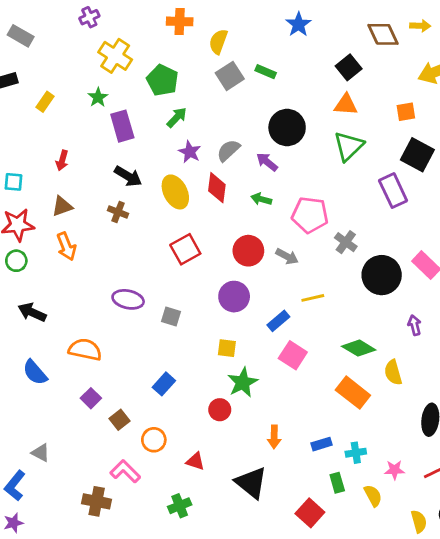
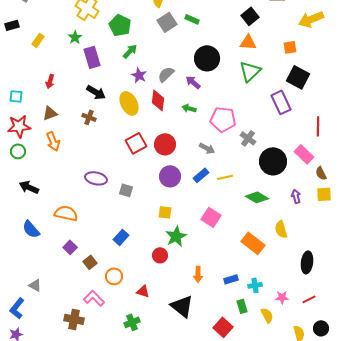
red circle: (248, 251) -> (165, 144), moved
blue rectangle: (278, 321) -> (201, 175), moved
green diamond: (359, 348) -> (257, 197), moved

